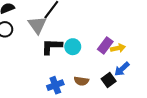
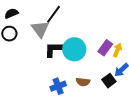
cyan circle: (73, 47) -> (74, 49), size x1.5
yellow arrow: (118, 48) -> (117, 50), turned -56

